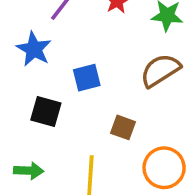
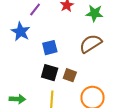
black square: (46, 112) -> (50, 73), moved

